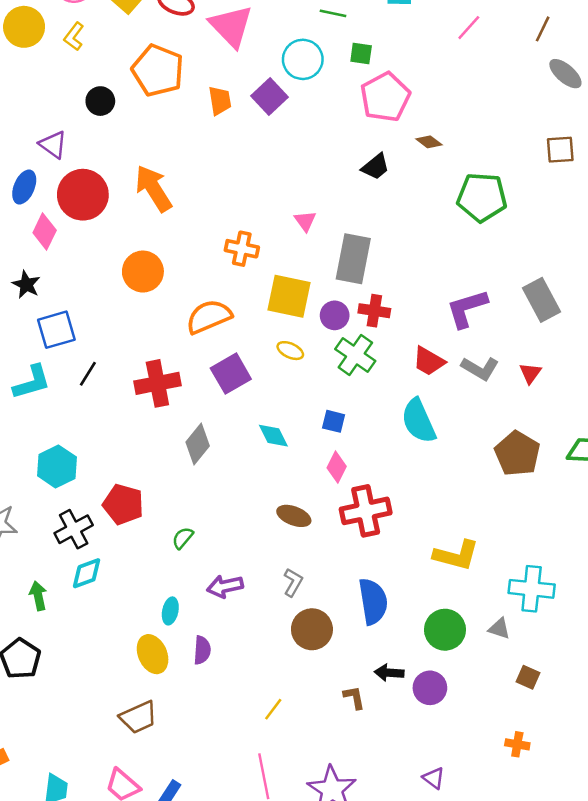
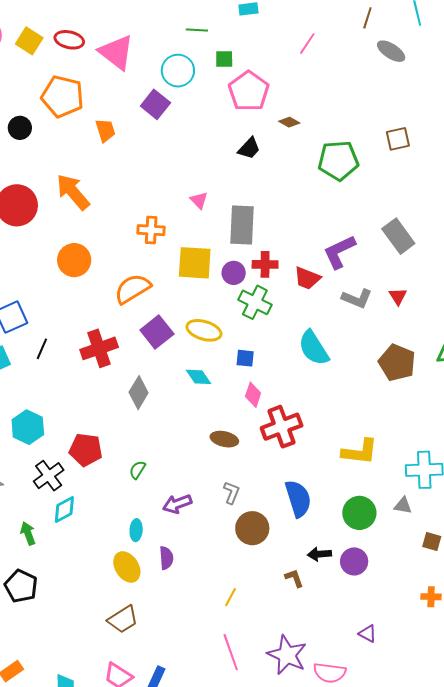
pink line: (469, 28) -> (307, 44), moved
orange trapezoid: (220, 101) -> (105, 130), moved
brown square: (560, 150) -> (398, 139), moved
yellow ellipse: (290, 351) -> (204, 330), moved, size x1.6
red trapezoid: (429, 361) -> (307, 278), moved

